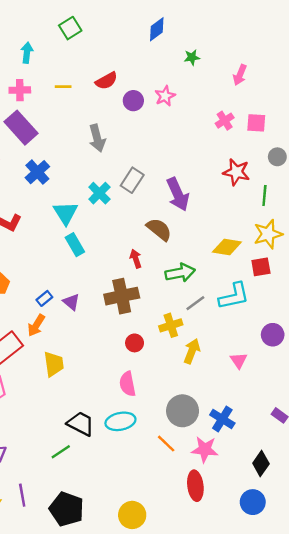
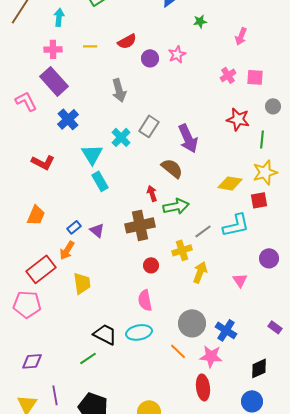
green arrow: (180, 273) -> (176, 206), moved
black diamond: (261, 463) -> (259, 368), turned 30

